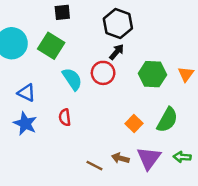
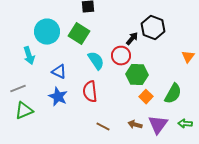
black hexagon: (118, 23) -> (153, 28), moved
green hexagon: (152, 74) -> (137, 75), moved
red semicircle: (65, 117) -> (90, 92), size x1.5
brown line: (94, 166) -> (103, 127), moved

